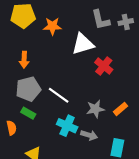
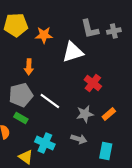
orange arrow: (24, 60) -> (29, 67), moved
red cross: (104, 66) -> (93, 83), moved
cyan cross: (67, 126) -> (45, 143), moved

